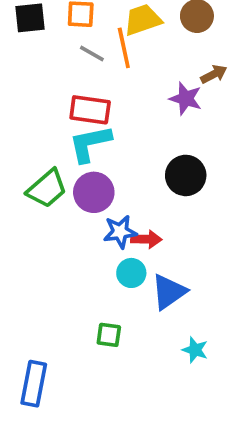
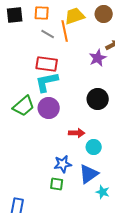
purple star: (186, 99) -> (98, 58), turned 30
blue star: (120, 232) -> (63, 164), moved
cyan circle: (131, 273) -> (94, 147), moved
blue triangle: (169, 292) -> (89, 174), moved

